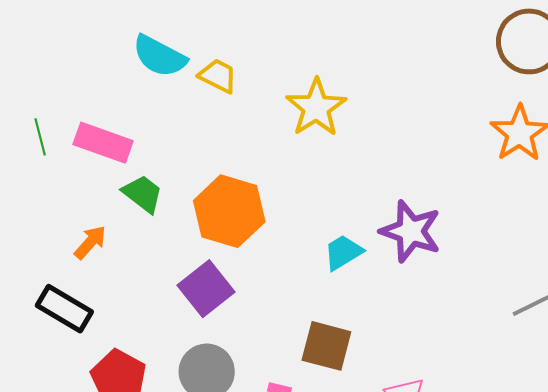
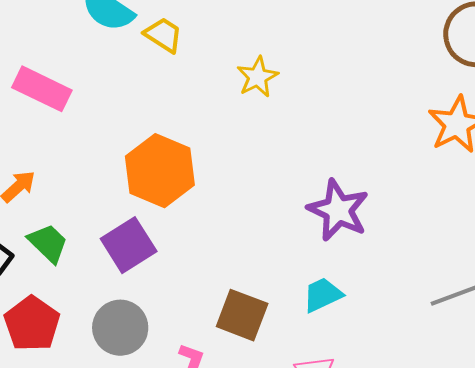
yellow star: (316, 108) -> (258, 77), size x0.7
green trapezoid: (143, 194) -> (48, 243), moved
cyan trapezoid: (343, 252) -> (323, 295), moved

